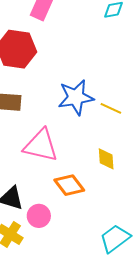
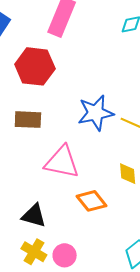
pink circle: (39, 216) -> (65, 255), moved

